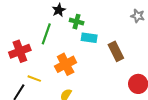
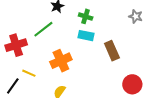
green cross: (77, 22) -> (86, 16), moved
green line: (46, 34) -> (43, 29), turned 30

